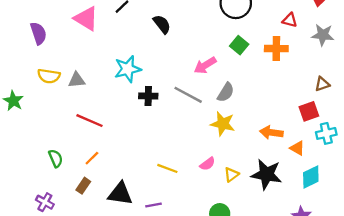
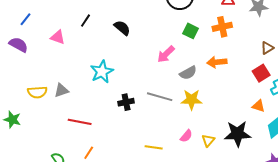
pink triangle: (86, 19) -> (58, 37), size x0.7
purple semicircle: (38, 33) -> (18, 45), moved, turned -30
gray semicircle: (226, 92) -> (188, 73), turned 42
gray line: (188, 95) -> (160, 97), moved
black cross: (148, 96) -> (126, 102), moved
orange arrow: (271, 133) -> (217, 62), moved

